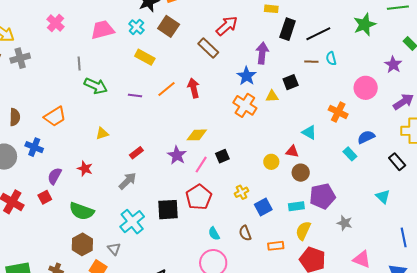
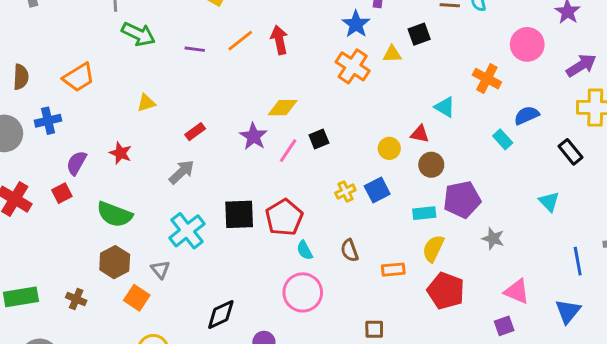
blue cross: (34, 147) -> (48, 121), turned -36
red pentagon: (199, 197) -> (284, 217), moved
blue square: (263, 207) -> (377, 190), moved

